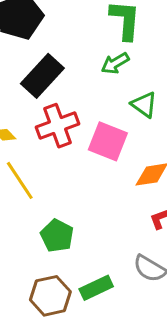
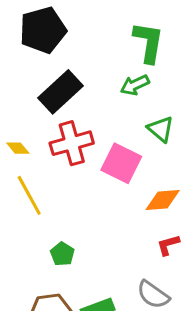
green pentagon: (57, 236) -> (62, 254), size x0.7

